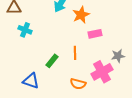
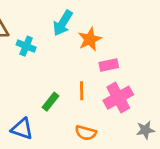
cyan cross: (25, 30) -> (26, 46), moved
gray star: (118, 56) -> (145, 130), moved
pink cross: (102, 72) -> (118, 98), moved

